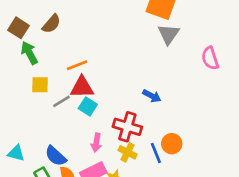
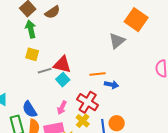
gray triangle: (169, 34) -> (117, 41), moved
orange line: (77, 65) -> (97, 74), moved
blue arrow: (152, 96) -> (111, 85), turned -32

